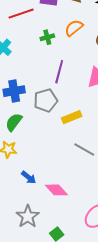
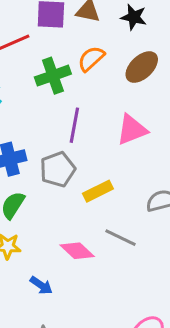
green cross: (47, 37) -> (53, 76), size x1.6
pink diamond: (56, 190) -> (77, 251), moved

